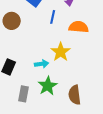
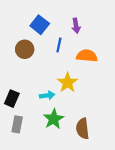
brown circle: (12, 21) -> (25, 49), moved
gray rectangle: (24, 94) -> (17, 124), moved

